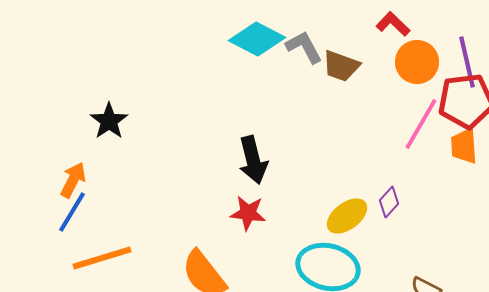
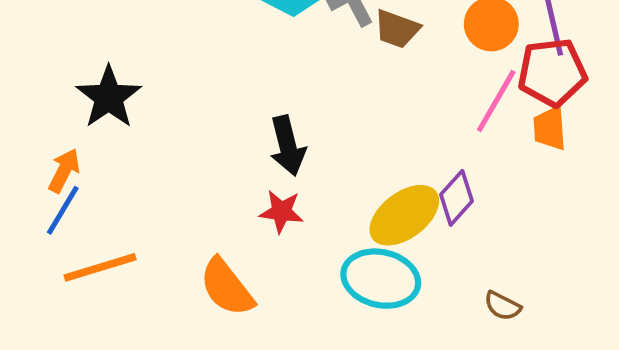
black star: (109, 121) -> (109, 97), size x1.4
purple diamond: (389, 202) -> (456, 198), size x1.4
yellow ellipse: (347, 216) -> (404, 215), size x1.4

